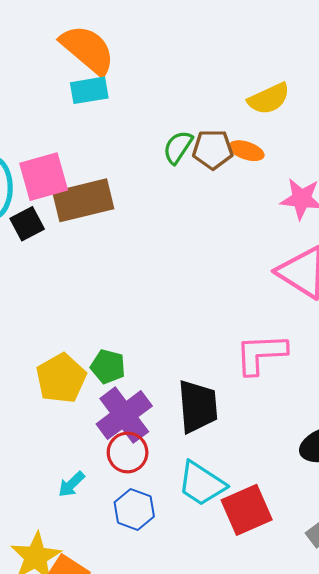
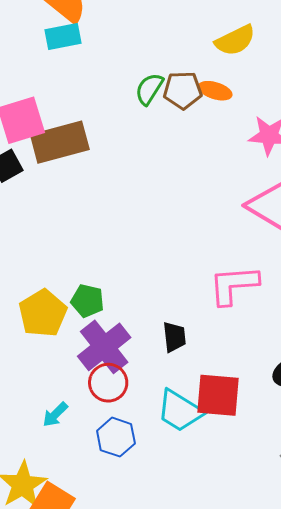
black trapezoid: (198, 406) -> (174, 337), size x0.6
red square: (247, 510) -> (218, 395), moved, turned 30

